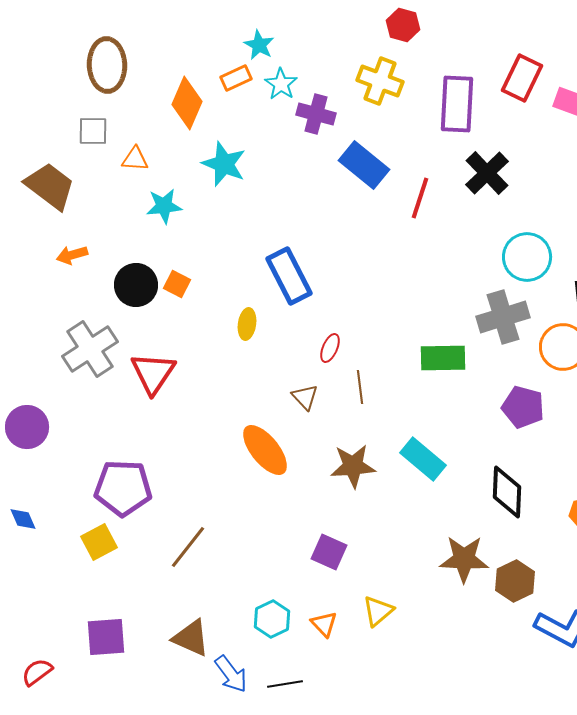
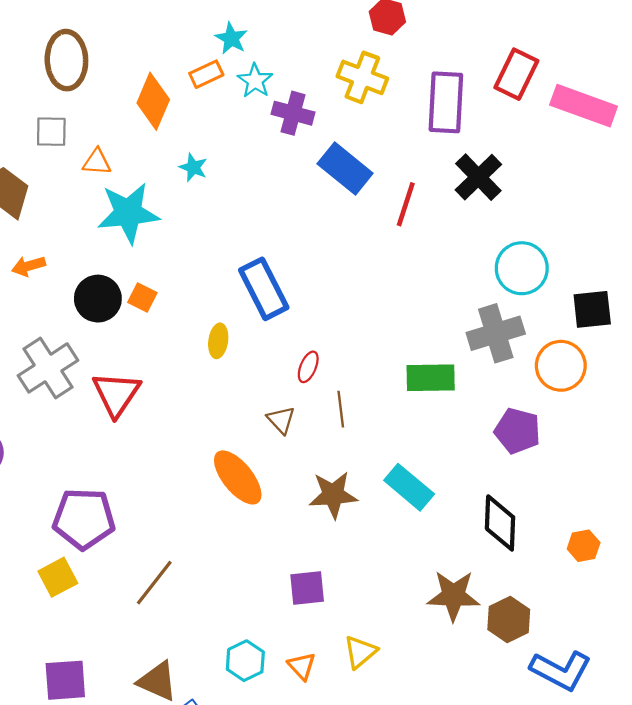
cyan star: (224, 164) -> (193, 167), size x0.6
cyan star: (164, 206) -> (128, 213), size x1.6
purple square: (329, 552) -> (307, 588), turned -30

